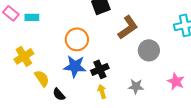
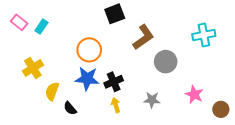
cyan rectangle: (32, 17) -> (41, 27), turned -56
yellow semicircle: (42, 78) -> (52, 91), turned -126

